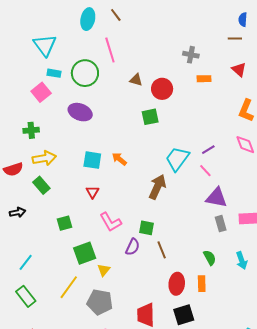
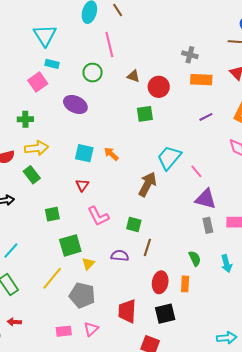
green circle: (85, 73) -> (93, 73), moved, size x0.7
orange rectangle: (204, 79) -> (201, 80), size x1.5
purple line: (208, 150) -> (206, 117), moved
purple semicircle: (133, 247) -> (120, 256), moved, turned -114
brown line: (162, 250) -> (147, 247), turned 36

